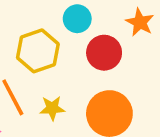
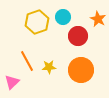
yellow hexagon: (38, 51) -> (37, 22), moved

